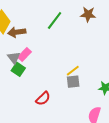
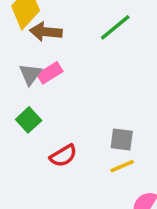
green square: (18, 69) -> (29, 120), moved
yellow line: (73, 71) -> (122, 166), moved

